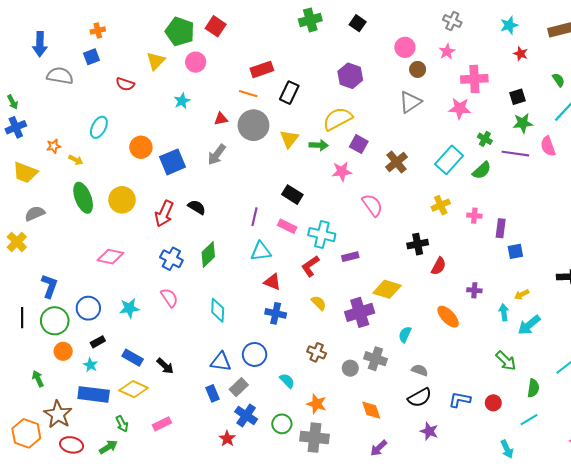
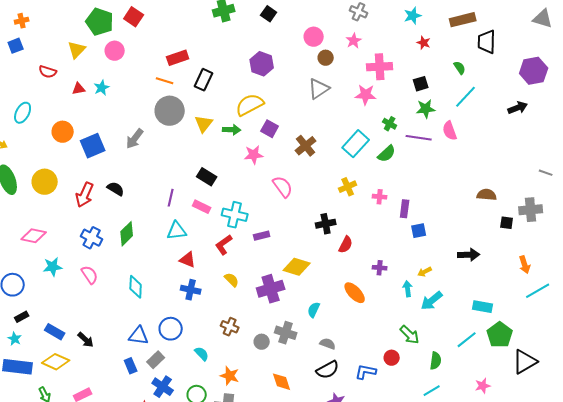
red triangle: (221, 119) -> (79, 89), moved
cyan star: (129, 308) -> (53, 267), moved
red circle: (493, 403) -> (392, 358), moved

